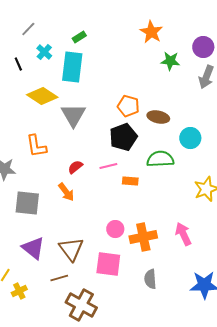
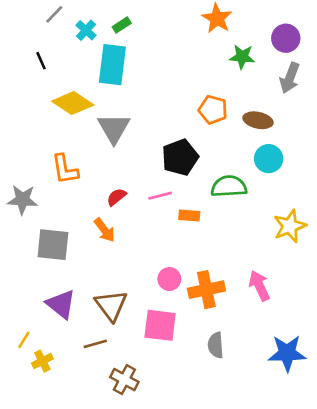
cyan cross: (44, 52) -> (86, 30), moved
orange pentagon: (128, 106) -> (213, 110), moved
brown ellipse: (158, 117) -> (258, 120), moved
brown cross: (81, 305) -> (124, 380), size x0.7

